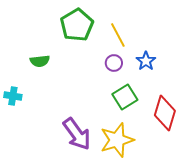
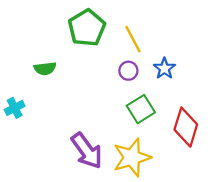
cyan cross: (13, 96) -> (15, 108), turned -36

